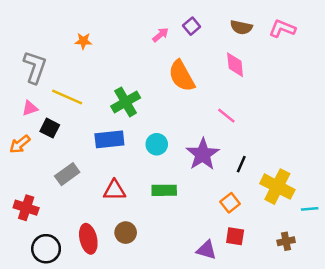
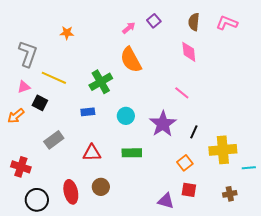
brown semicircle: (241, 27) -> (194, 22), turned 84
orange semicircle: (182, 76) -> (131, 60), moved
blue rectangle: (109, 139) -> (88, 112), size x0.6
yellow cross: (277, 187) -> (223, 150), turned -32

